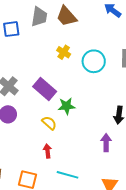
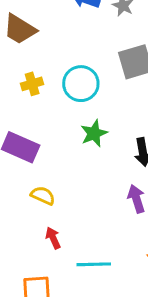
yellow cross: (64, 52) -> (32, 84), turned -32
green star: (67, 106) -> (94, 133), moved

